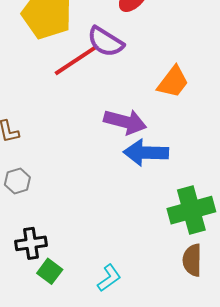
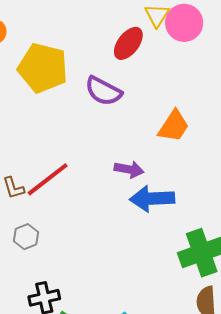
red line: (76, 60) -> (48, 179), moved
purple arrow: (125, 122) -> (129, 169), size x0.7

